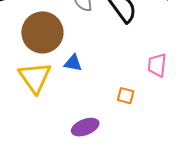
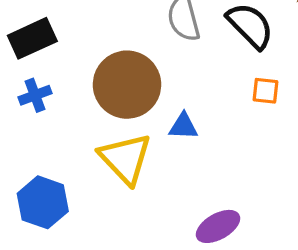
orange square: (126, 96) -> (265, 91), moved

